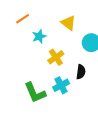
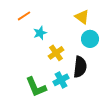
yellow triangle: (68, 23) -> (82, 17), moved
black semicircle: (81, 72) -> (80, 67), size x1.5

